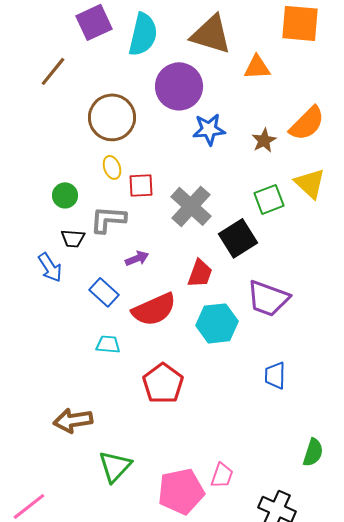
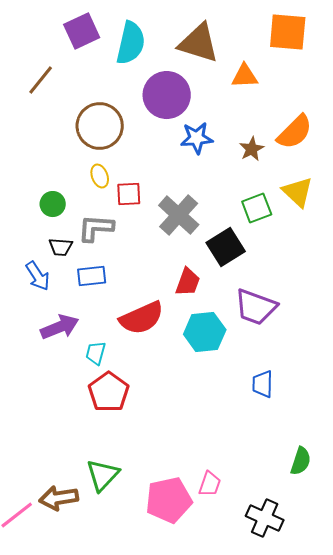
purple arrow: (137, 258) -> (60, 327), moved, size x1.6
blue rectangle: (104, 292) -> (92, 276), moved, turned -48
cyan trapezoid: (108, 344) -> (96, 353), turned -80
red pentagon: (163, 383) -> (109, 392), moved
brown arrow: (73, 420) -> (59, 498), moved

